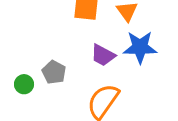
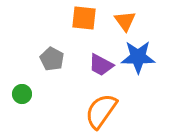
gray pentagon: (54, 72) -> (52, 59), moved

